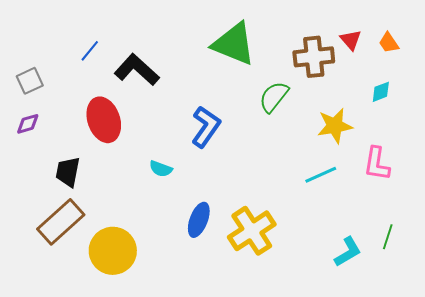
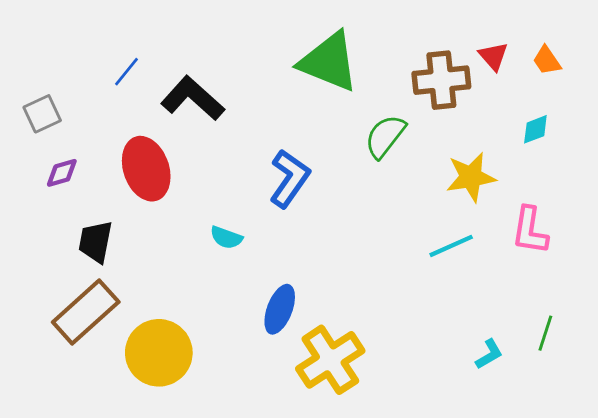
purple diamond: (28, 124) -> (62, 173), moved
yellow cross: (252, 231) -> (330, 360), moved
cyan L-shape: (348, 252) -> (489, 354), size x0.7

